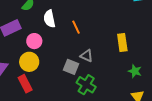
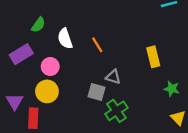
red rectangle: (25, 84) -> (33, 118), moved, turned 36
green cross: (86, 85) -> (116, 111), turned 30

